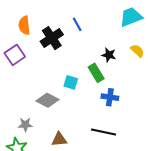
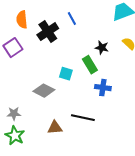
gray star: (25, 125) -> (14, 114), moved
black line: (104, 132) -> (83, 118), moved

